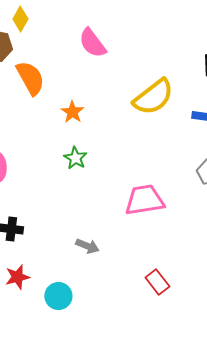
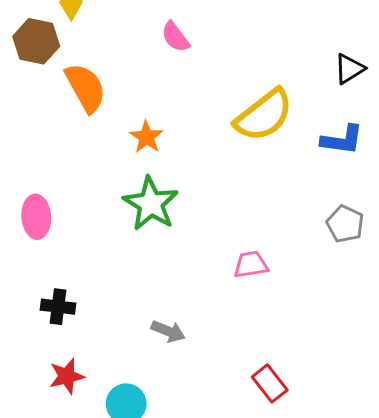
pink semicircle: (92, 43) -> (175, 37), size x0.7
green star: (75, 158) -> (151, 204), size x1.6
pink trapezoid: (144, 200) -> (251, 265), size x0.6

